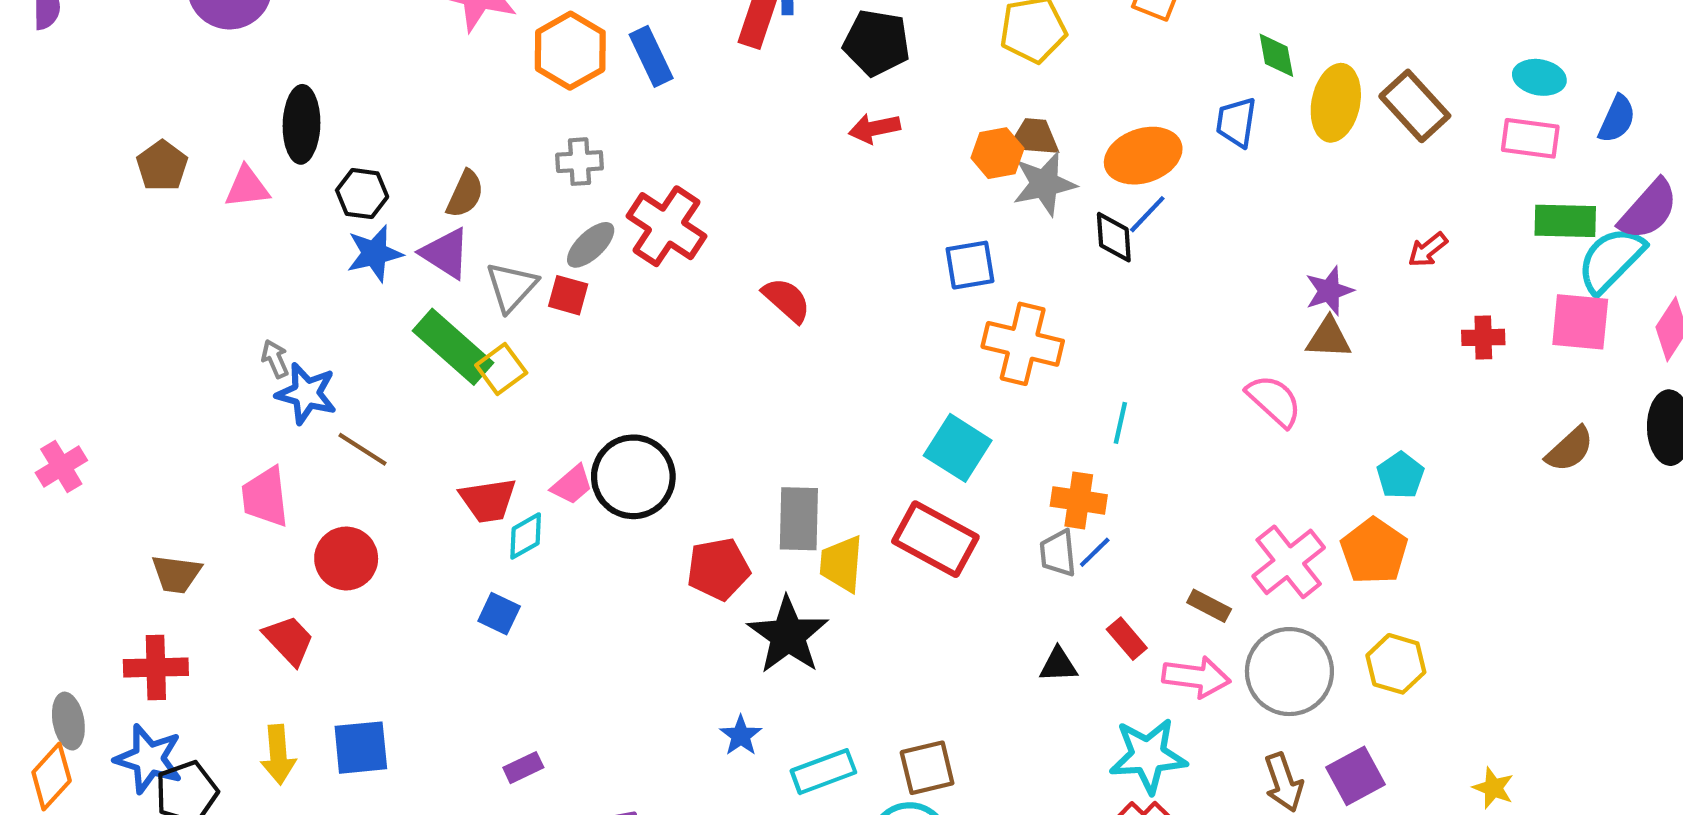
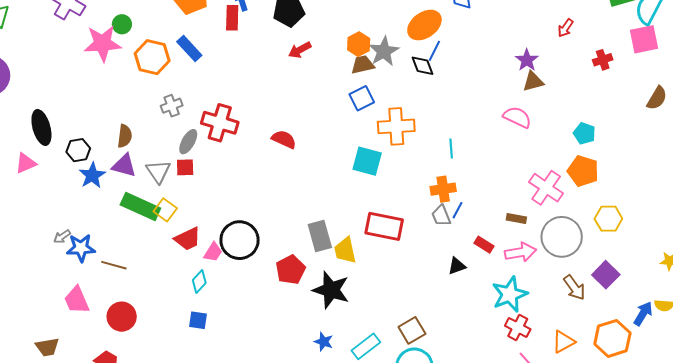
brown trapezoid: (1034, 137) -> (363, 65), moved
gray arrow: (275, 359) -> (62, 237), turned -84
cyan square: (958, 448) -> (367, 161), moved
red trapezoid: (488, 500) -> (188, 239), moved

